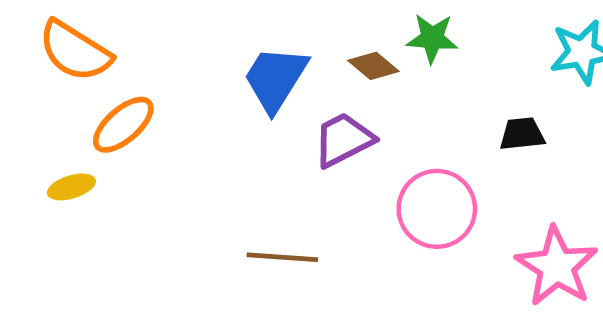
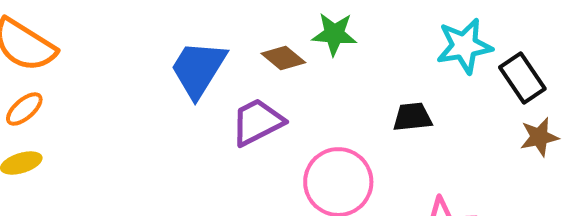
orange ellipse: (123, 125) -> (24, 109), moved, size x0.7

